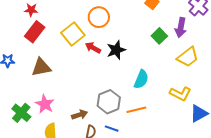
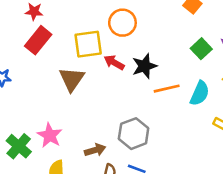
yellow square: (73, 34) -> (88, 44), turned 30
brown triangle: (41, 67) -> (72, 79), moved, turned -45
cyan semicircle: (141, 79) -> (200, 93), moved
orange line: (136, 110) -> (167, 89), moved

